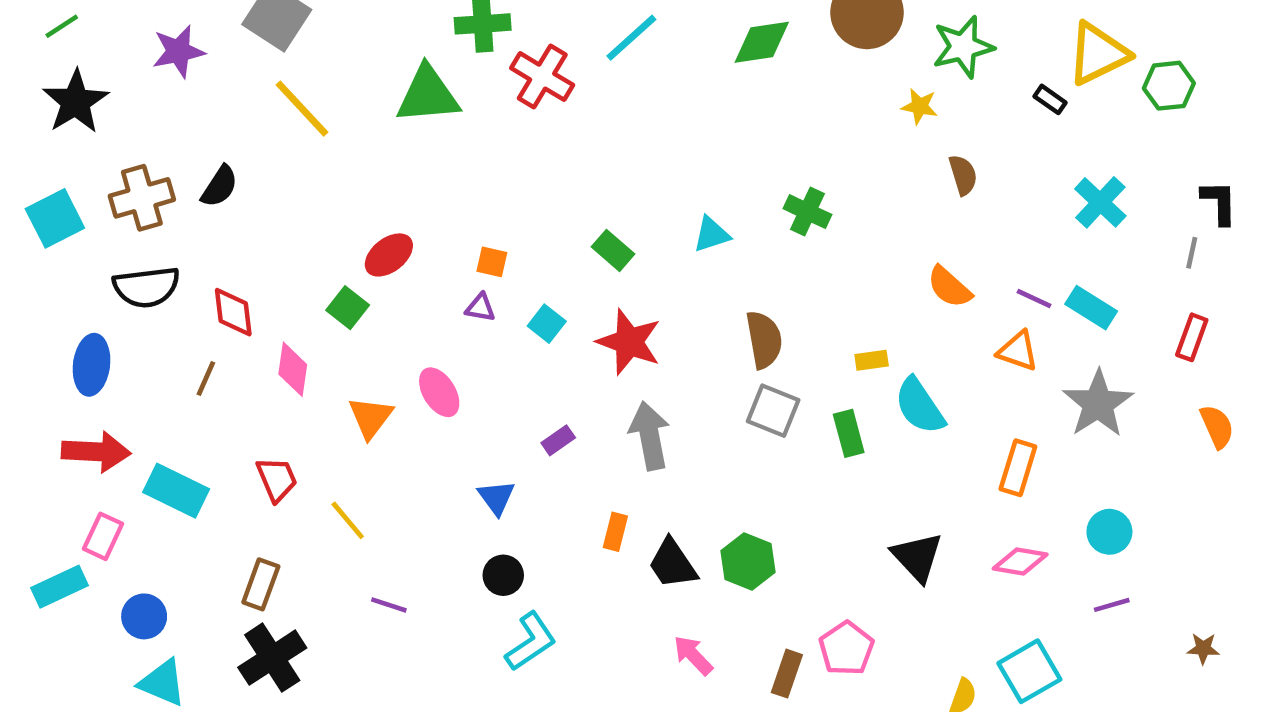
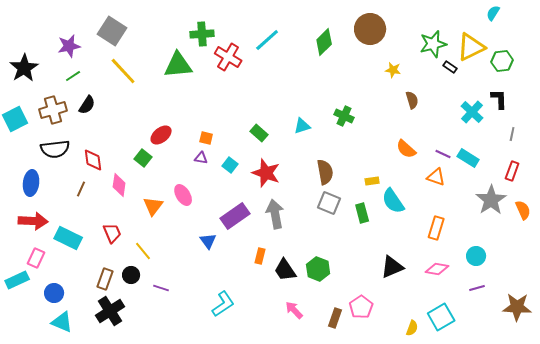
green line: (62, 26) -> (73, 76), moved
green diamond: (762, 42) -> (324, 42), turned -36
green star: (963, 47) -> (433, 44), moved
black L-shape: (1219, 202) -> (499, 99), moved
gray star: (1098, 404) -> (491, 200), moved
purple rectangle: (558, 440) -> (235, 216), size x2.0
black triangle: (917, 557) -> (392, 267), turned 50
black circle: (503, 575) -> (131, 275), moved
brown star: (1203, 648) -> (517, 307), size x2.0

